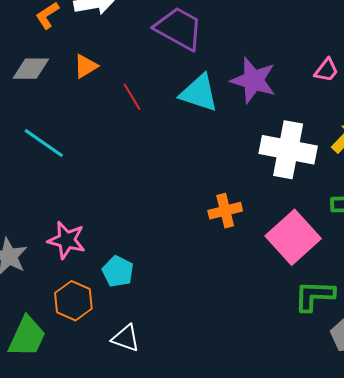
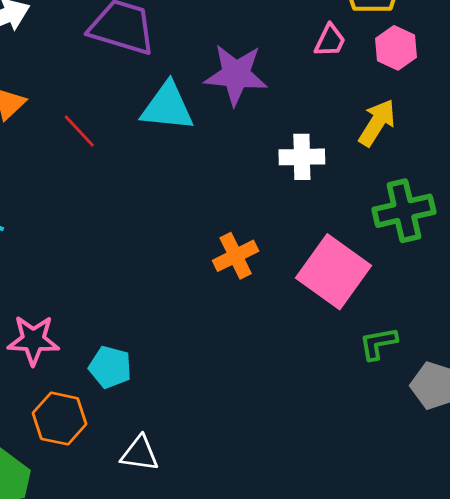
white cross: (288, 150) -> (302, 157), size x0.6
green L-shape: (314, 296) -> (378, 343), size x0.7

